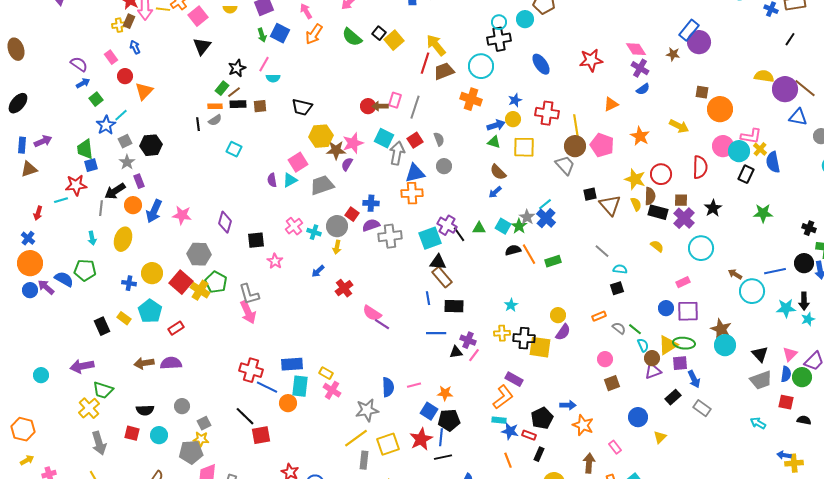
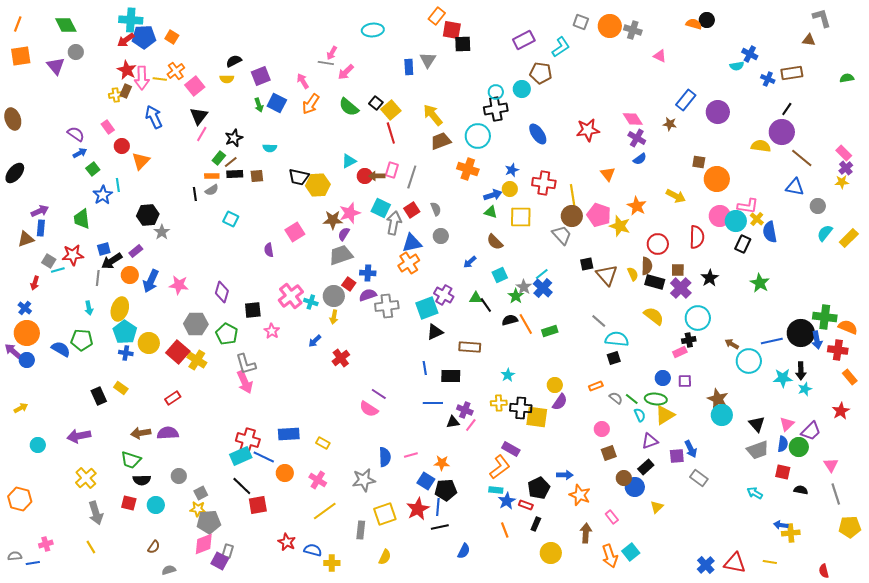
purple circle: (699, 42) -> (718, 112), moved
blue arrow: (135, 47) -> (154, 117), moved, size x1.6
red line: (425, 63) -> (391, 133), moved, turned -35
pink line: (264, 64) -> (202, 134), moved
purple circle: (785, 89) -> (782, 132), moved
orange triangle: (611, 104) -> (608, 174), turned -42
cyan line: (121, 115) -> (118, 185), turned -56
yellow hexagon: (321, 136) -> (318, 185), moved
gray square: (125, 141) -> (49, 261), moved, turned -32
blue rectangle: (22, 145) -> (41, 228), moved
gray star: (127, 162) -> (162, 232), moved
blue square: (91, 165) -> (104, 249), moved
yellow star: (635, 179) -> (620, 226), moved
cyan triangle: (290, 180) -> (349, 161), moved
purple rectangle: (139, 181) -> (136, 251), turned 72
gray trapezoid: (322, 185) -> (341, 255), moved
blue arrow: (495, 192) -> (470, 262), moved
orange cross: (412, 193) -> (409, 263), turned -30
green star: (763, 213) -> (760, 283), turned 30
pink cross: (294, 226) -> (291, 296), size x1.4
cyan square: (503, 226) -> (500, 275), moved, turned 35
black cross: (809, 228) -> (689, 340), moved, turned -32
black line: (459, 234) -> (486, 305), moved
yellow semicircle: (657, 246) -> (654, 316), size x1.5
black triangle: (438, 262) -> (435, 332), turned -30
black circle: (804, 263) -> (801, 333), size x1.4
cyan semicircle: (620, 269) -> (617, 339), size x1.6
brown rectangle: (442, 277) -> (470, 347), moved, turned -45
green pentagon: (216, 282) -> (227, 334), moved
purple arrow: (46, 287) -> (13, 351), moved
cyan pentagon: (150, 311) -> (125, 332), moved
purple square: (688, 311) -> (685, 381), size x0.6
pink semicircle: (372, 313) -> (369, 409), moved
green ellipse: (684, 343) -> (656, 399), moved
brown circle: (652, 358) -> (624, 478), moved
purple square: (680, 363) -> (677, 456), moved
cyan rectangle: (300, 386) -> (241, 456), moved, turned 60
green trapezoid: (103, 390) -> (131, 460), moved
pink cross: (332, 390) -> (318, 480), moved
black rectangle: (673, 397) -> (646, 467), moved
blue star: (510, 431) -> (507, 501), turned 30
yellow line: (356, 438) -> (325, 511), moved
gray pentagon: (191, 452) -> (209, 522), moved
yellow arrow: (27, 460) -> (21, 408), moved

